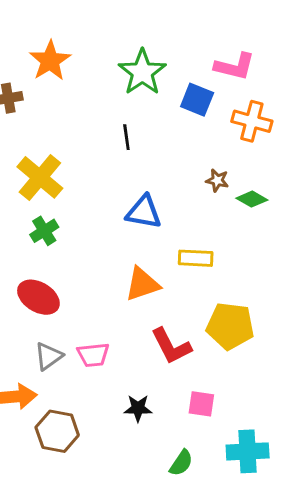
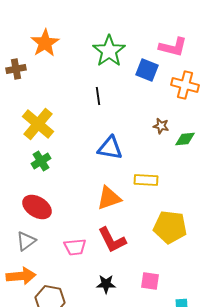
green diamond: (252, 199) -> (185, 139), turned -35
red L-shape: (171, 346) -> (112, 240), moved
gray triangle: (49, 356) -> (26, 241), moved

